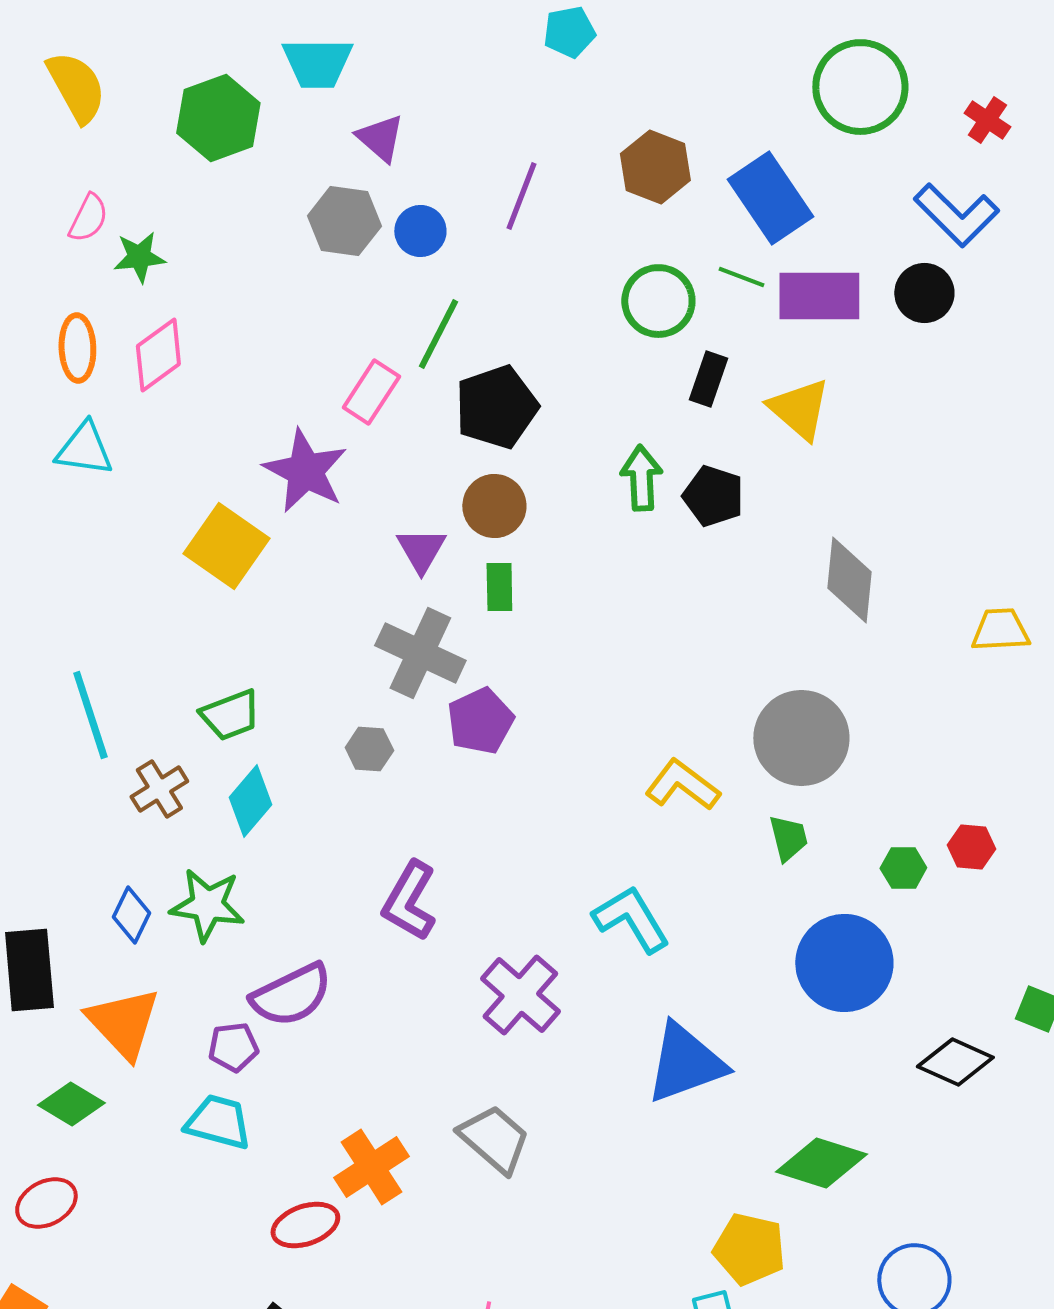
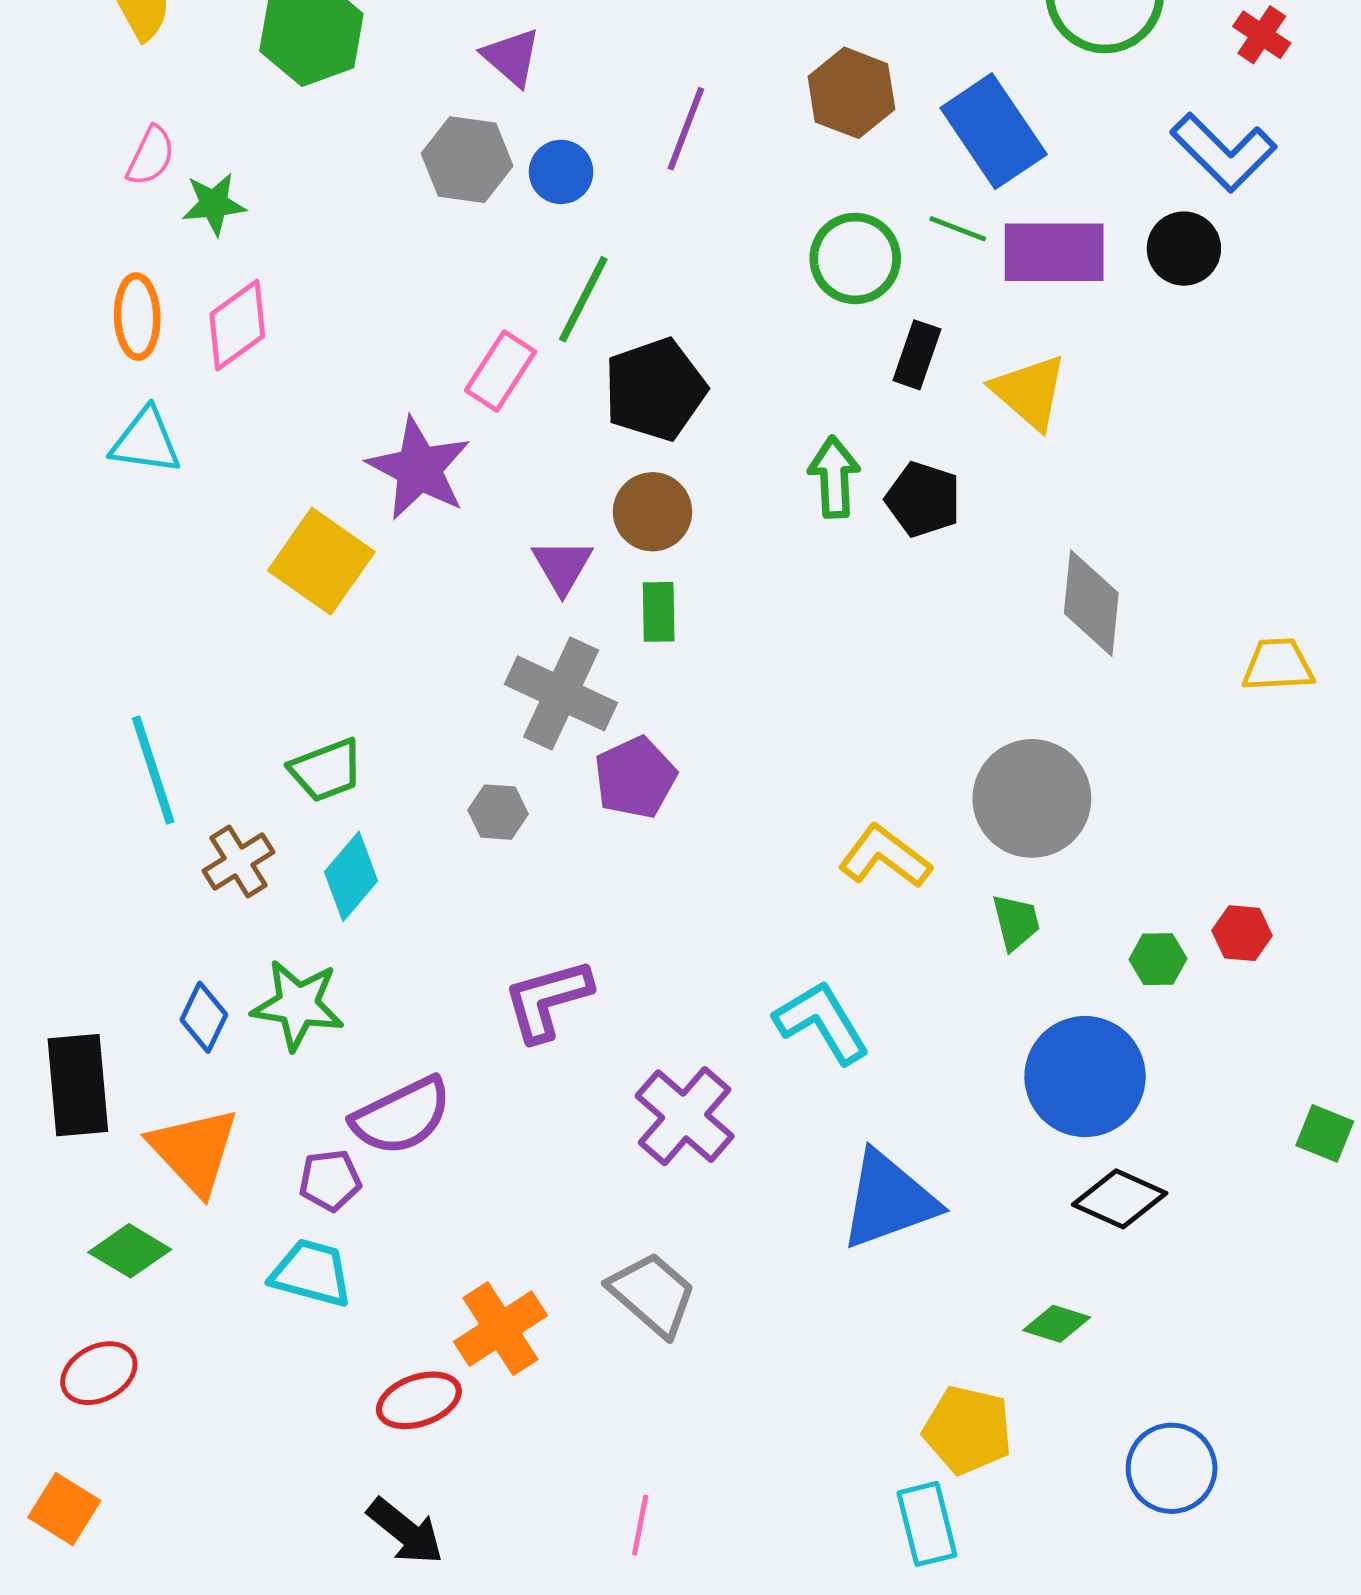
purple L-shape: (409, 901) -> (547, 1000), turned 44
black diamond: (955, 1062) -> (1120, 1199), moved
green diamond: (821, 1163) -> (1057, 1324), size x0.6

